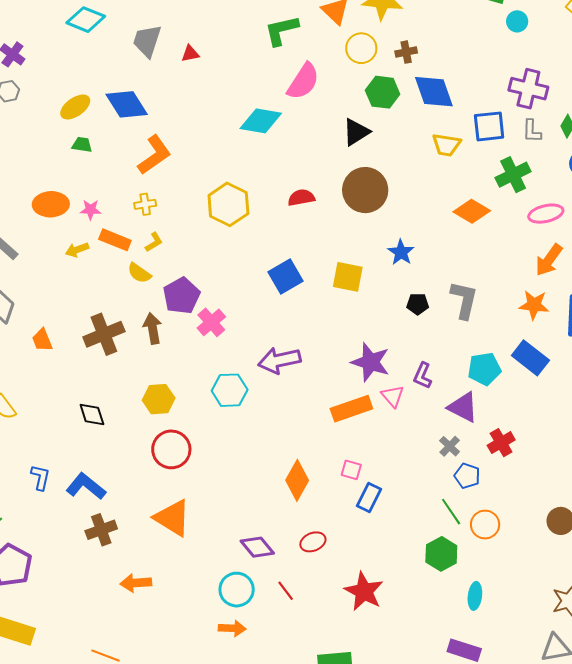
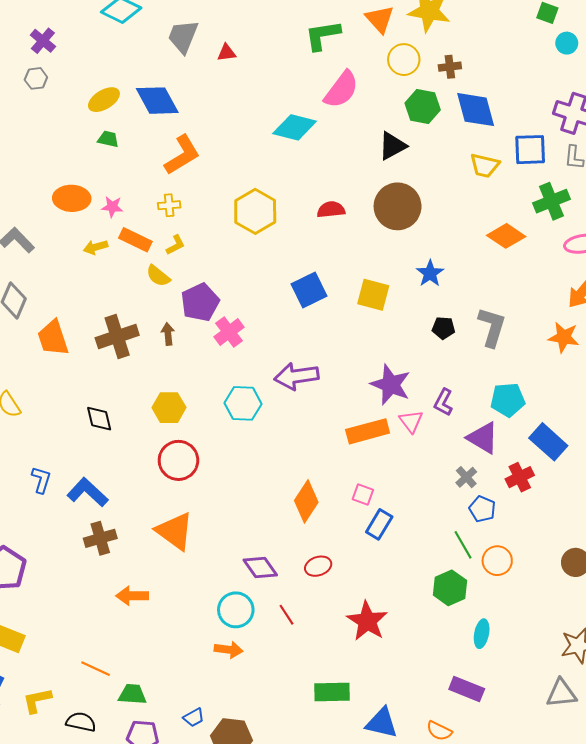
brown arrow: (153, 328) -> (168, 334), size x0.7
orange trapezoid: (42, 340) -> (53, 338), size x1.5
blue rectangle: (530, 358) -> (548, 442), moved

